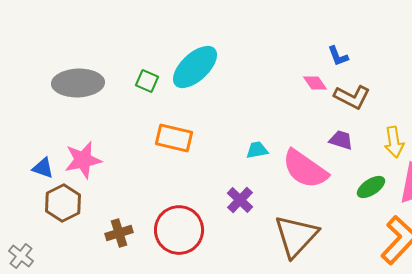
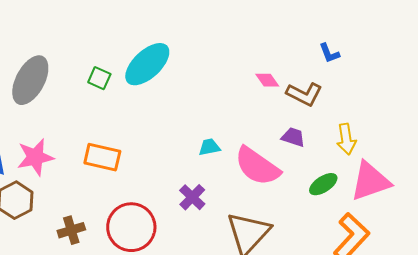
blue L-shape: (338, 56) -> (329, 53), moved
gray ellipse: (78, 83) -> (30, 80), turned -60
orange rectangle: (174, 138) -> (102, 157), moved

